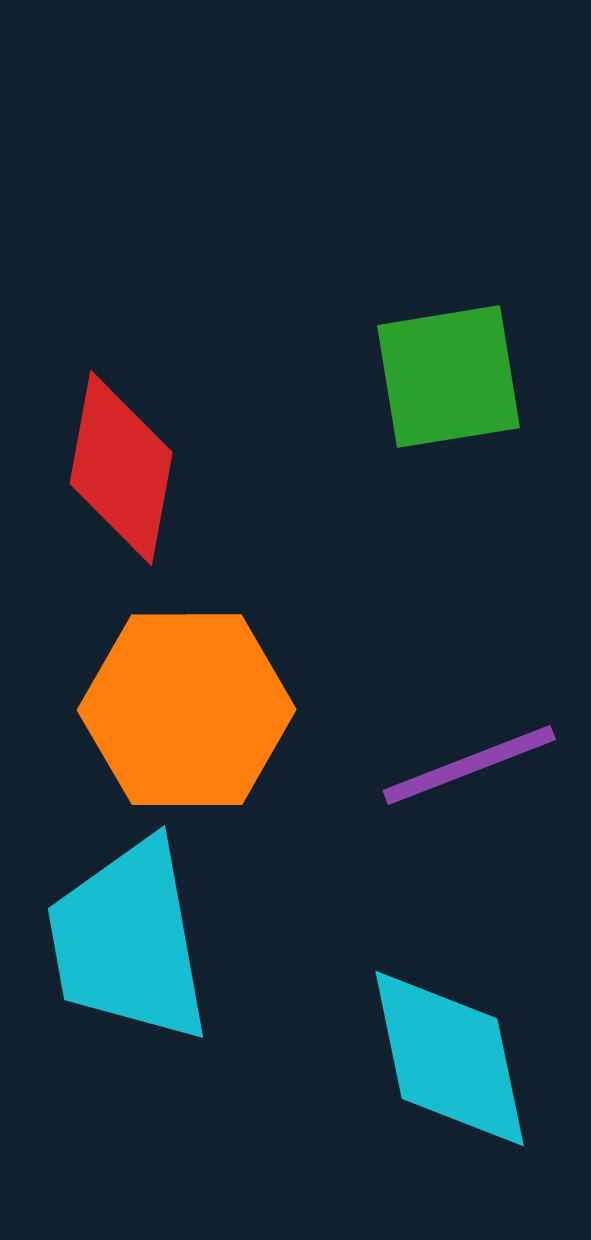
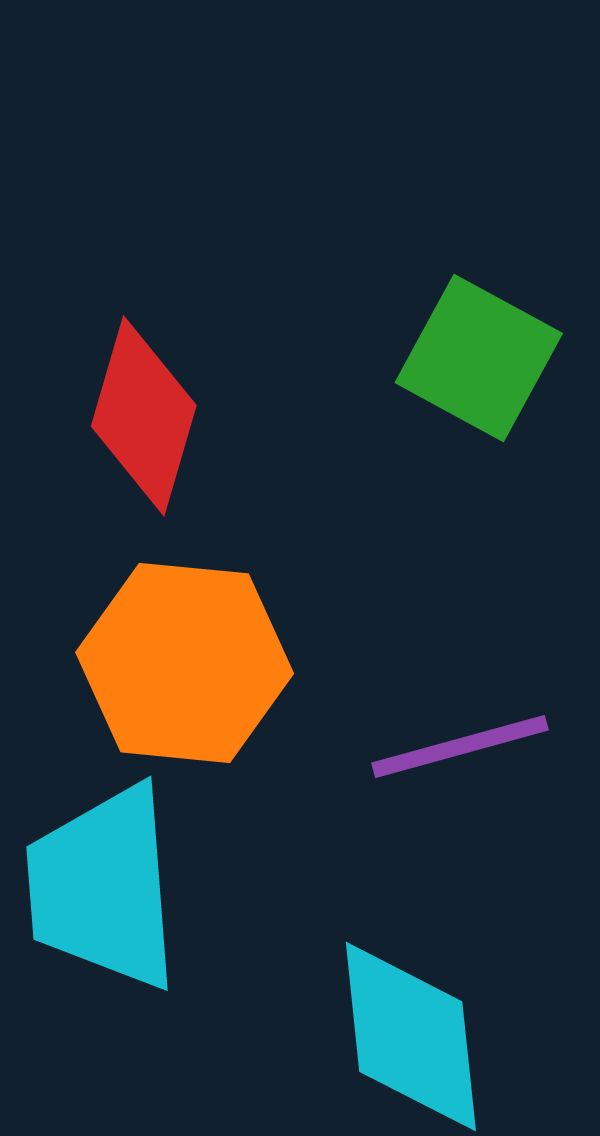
green square: (448, 377) -> (479, 358), turned 32

